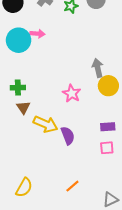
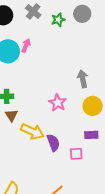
pink arrow: (37, 34) -> (26, 45), turned -72
yellow circle: (108, 86) -> (93, 106), moved
pink square: (107, 148) -> (76, 154), moved

